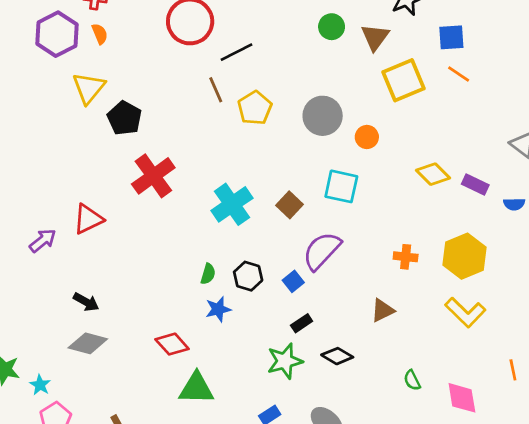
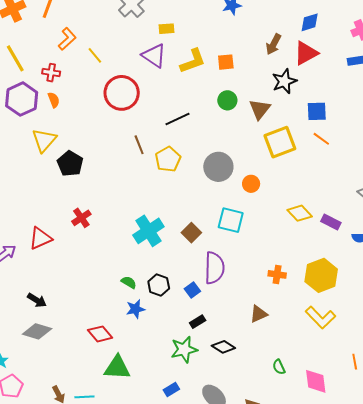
black line: (236, 52) -> (178, 119), moved
red cross: (153, 176) -> (81, 218), moved, size x0.6
purple semicircle: (322, 251) -> (214, 268), turned 136
green semicircle: (208, 274) -> (129, 282), turned -77

